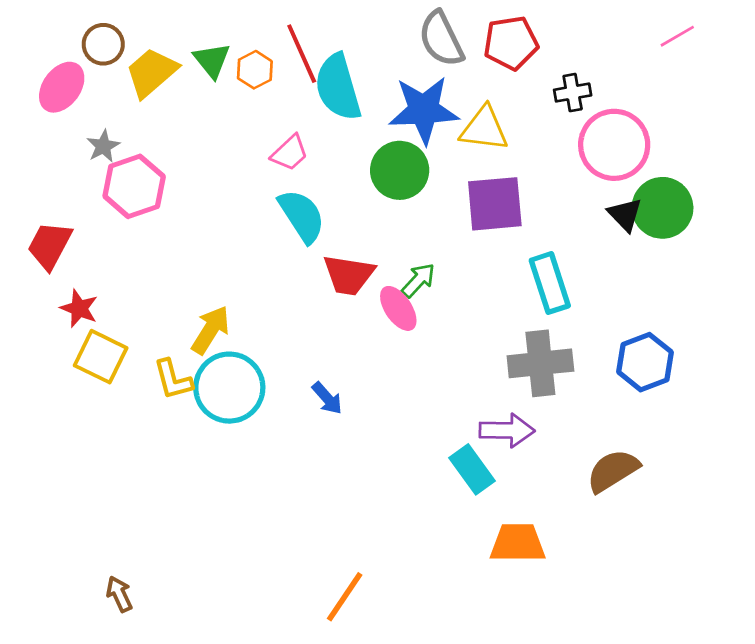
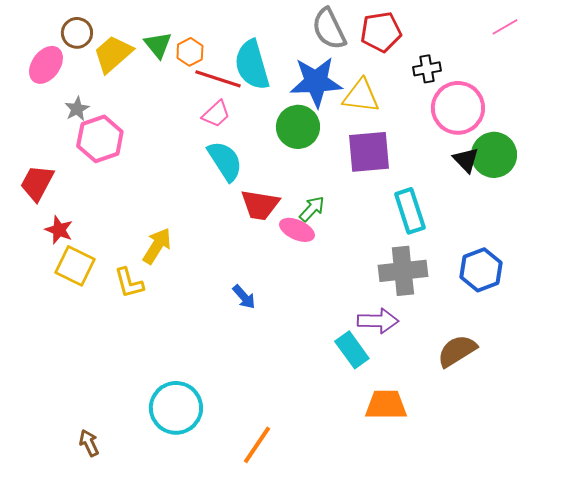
red line: (302, 54) -> (218, 79), moved, turned -48
pink ellipse: (398, 308) -> (297, 230), turned -32
cyan circle: (229, 388) -> (176, 408), moved

